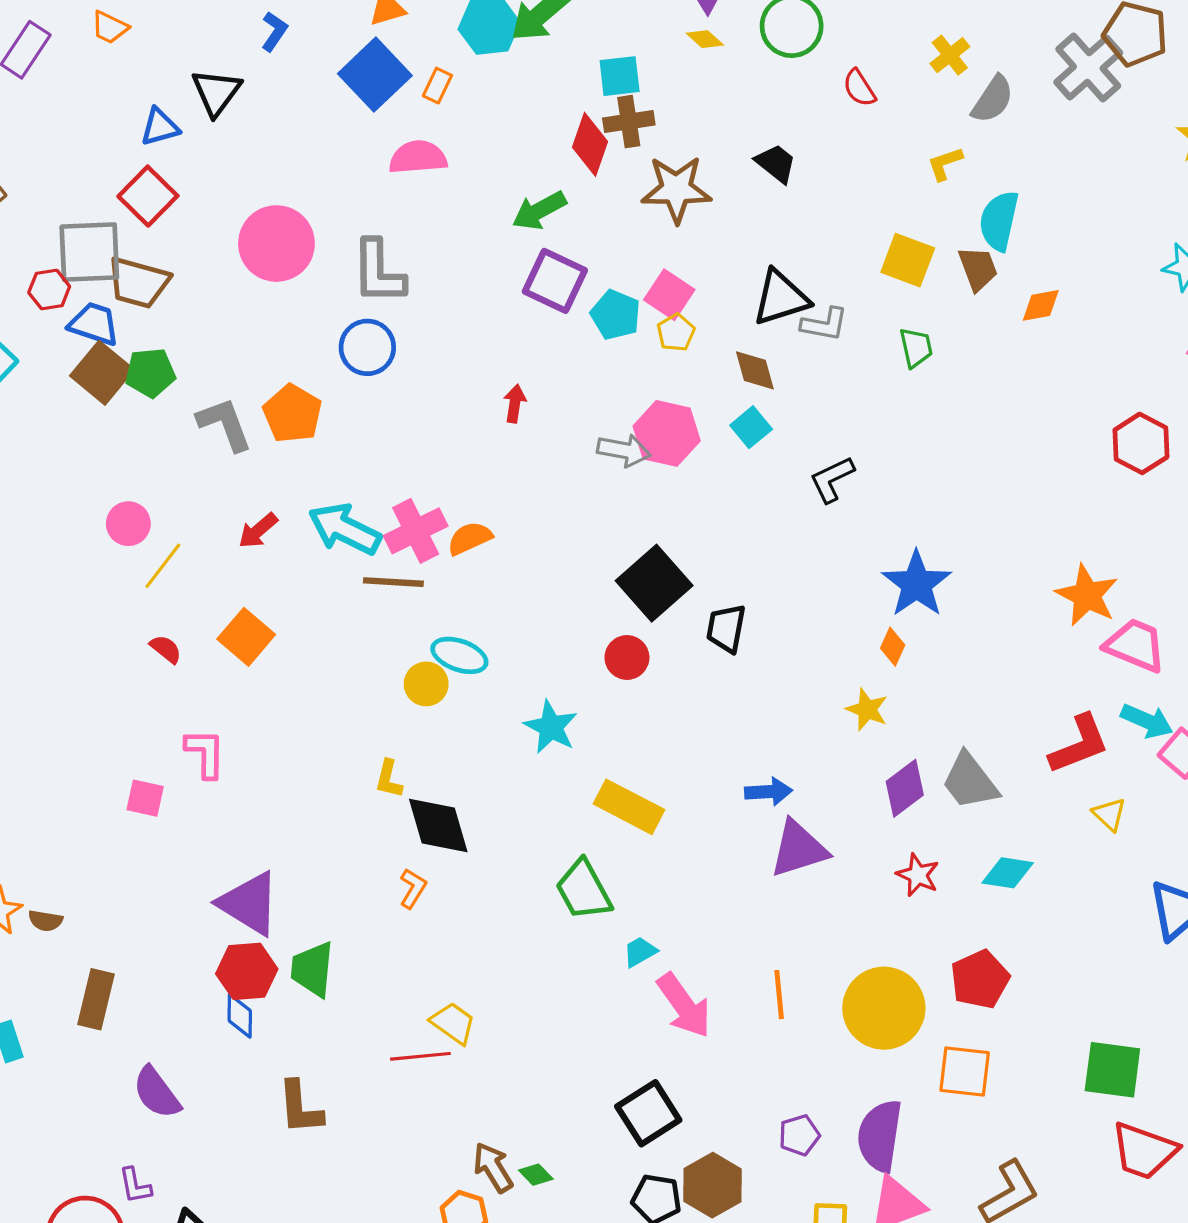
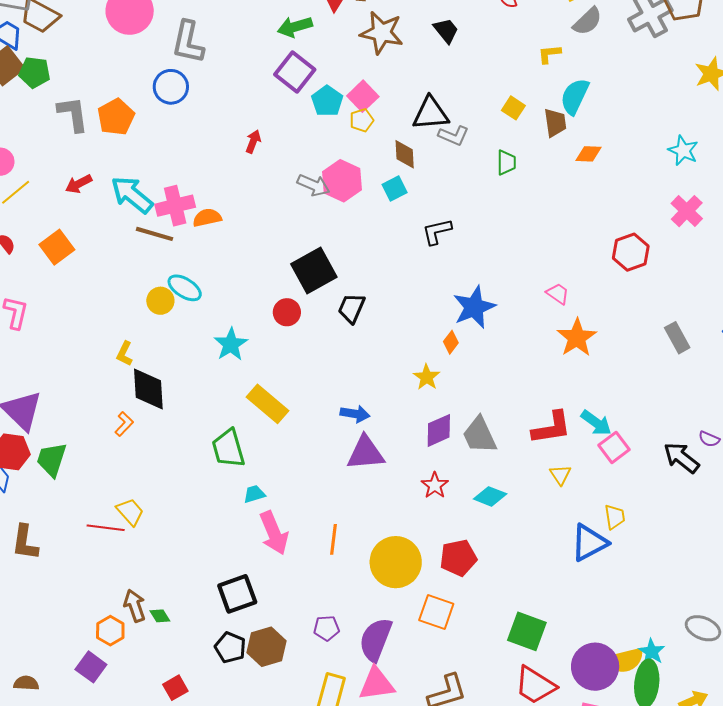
yellow square: (908, 260) -> (513, 108), size x0.7
pink trapezoid: (1135, 645) -> (558, 294), moved, size x0.6

